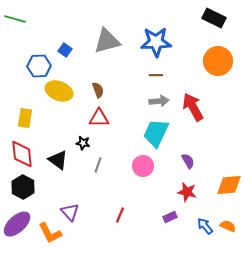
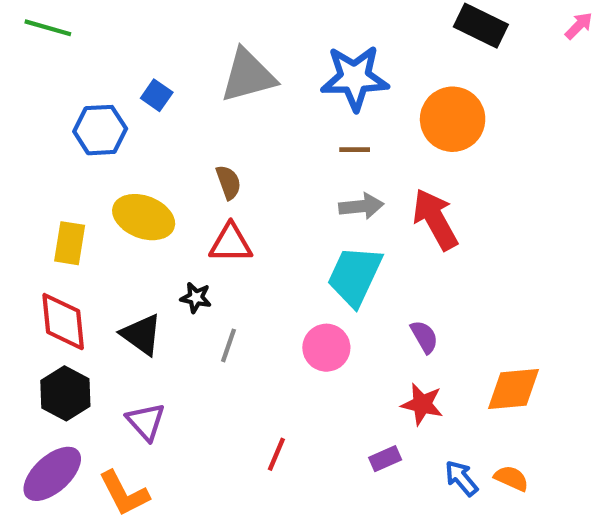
orange circle: (218, 61) -> (453, 119), moved
yellow ellipse: (59, 91) -> (144, 217), moved
purple triangle: (70, 212) -> (146, 422), moved

